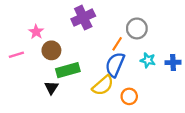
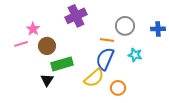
orange line: (117, 44) -> (107, 40), turned 64
pink line: (16, 55) -> (21, 44), moved
blue cross: (173, 62) -> (158, 29), moved

